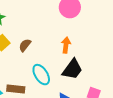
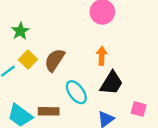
brown semicircle: (25, 45) -> (55, 60), size x1.5

